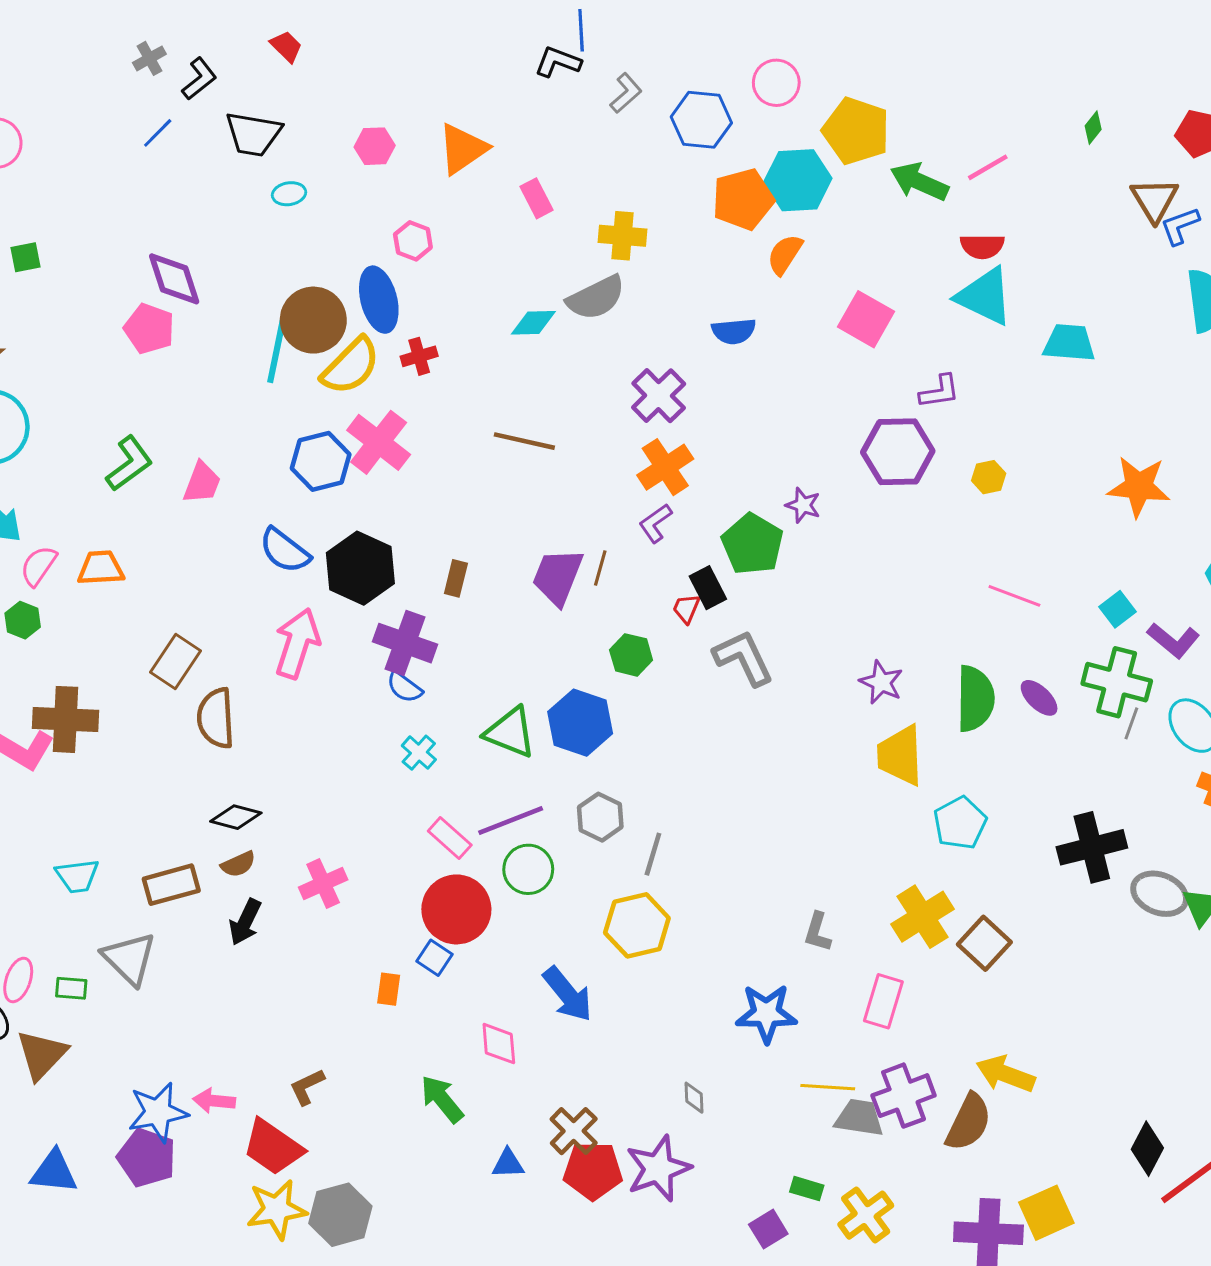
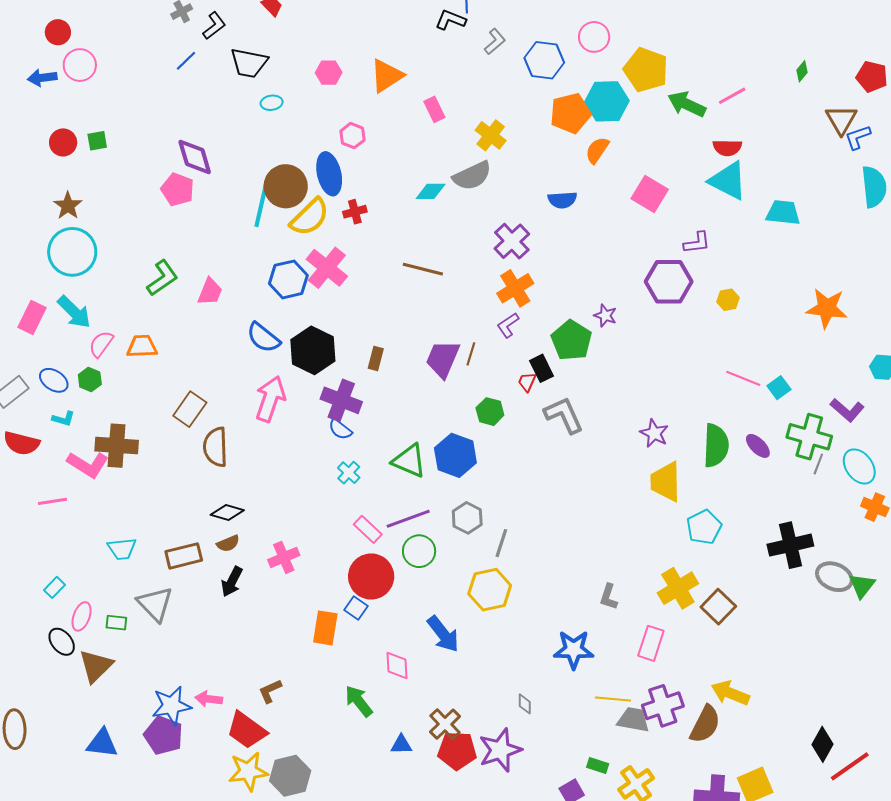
yellow cross: (623, 236) -> (491, 135), turned 32
cyan square: (1118, 609) -> (779, 388), moved
orange rectangle: (389, 989) -> (325, 628), size x1.6

